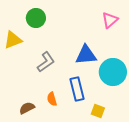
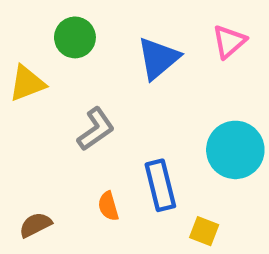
blue triangle: (86, 55) -> (158, 58), moved, turned -35
brown semicircle: (27, 108) -> (35, 225), moved

